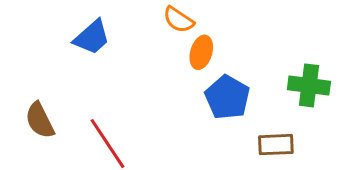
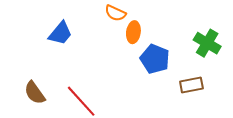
green cross: (309, 85) -> (207, 43), turned 32

